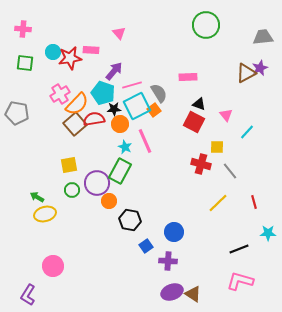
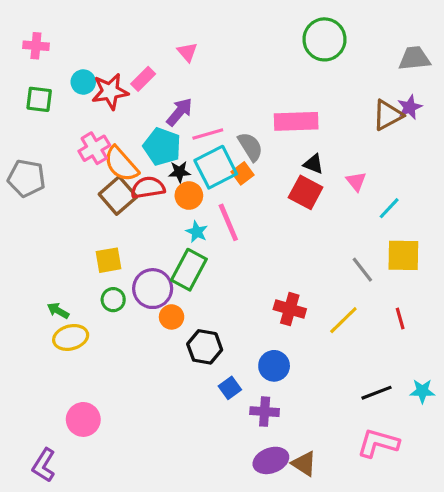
pink rectangle: (91, 50) -> (143, 79), turned -49
pink rectangle: (188, 77) -> (296, 121), size x1.5
orange semicircle: (77, 104) -> (121, 164), turned 95
yellow square: (217, 147) -> (403, 255), moved, size x1.6
red cross: (201, 164) -> (290, 309), moved
cyan star: (268, 233) -> (422, 391), moved

